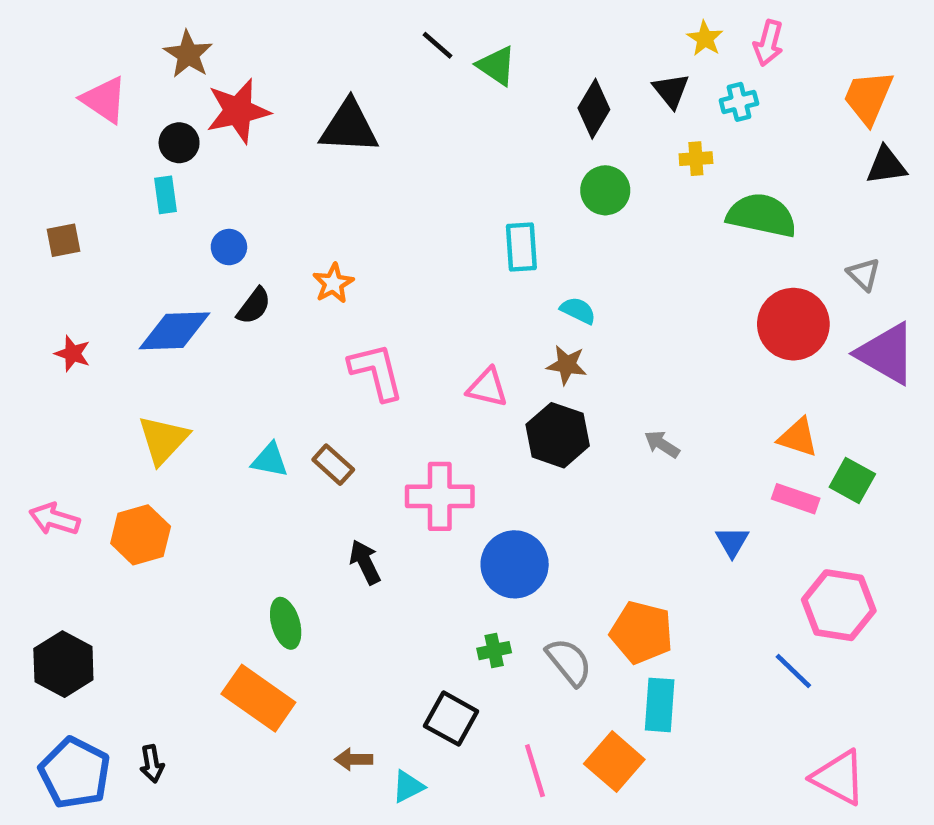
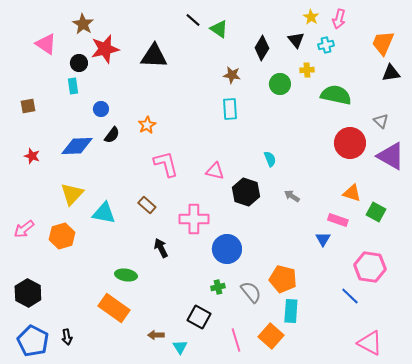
green circle: (605, 190) -> (280, 84), moved
cyan semicircle: (578, 310) -> (270, 159), moved, turned 42
brown star: (567, 365) -> (232, 75), moved
cyan triangle: (270, 460) -> (104, 213), moved, size x1.4
pink rectangle: (796, 499) -> (338, 220), moved
pink arrow: (54, 519) -> (24, 229), turned -55
green ellipse: (286, 623) -> (126, 275), turned -65
cyan triangle: (408, 787) -> (180, 347), turned -35

